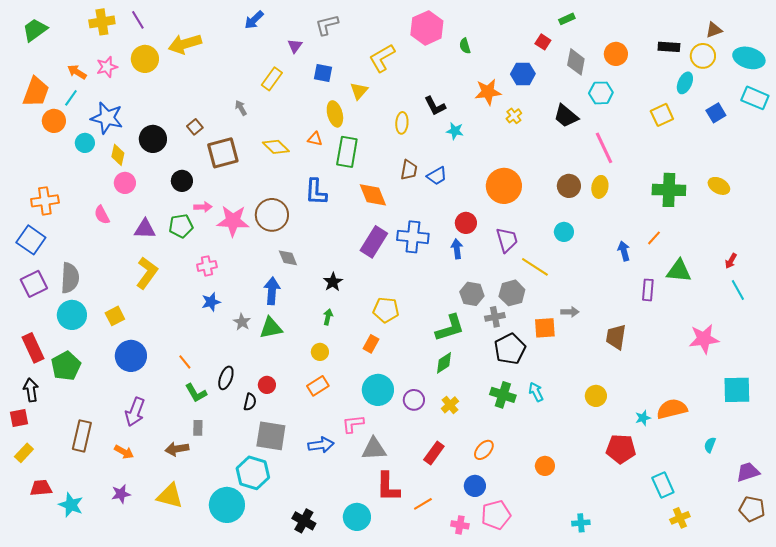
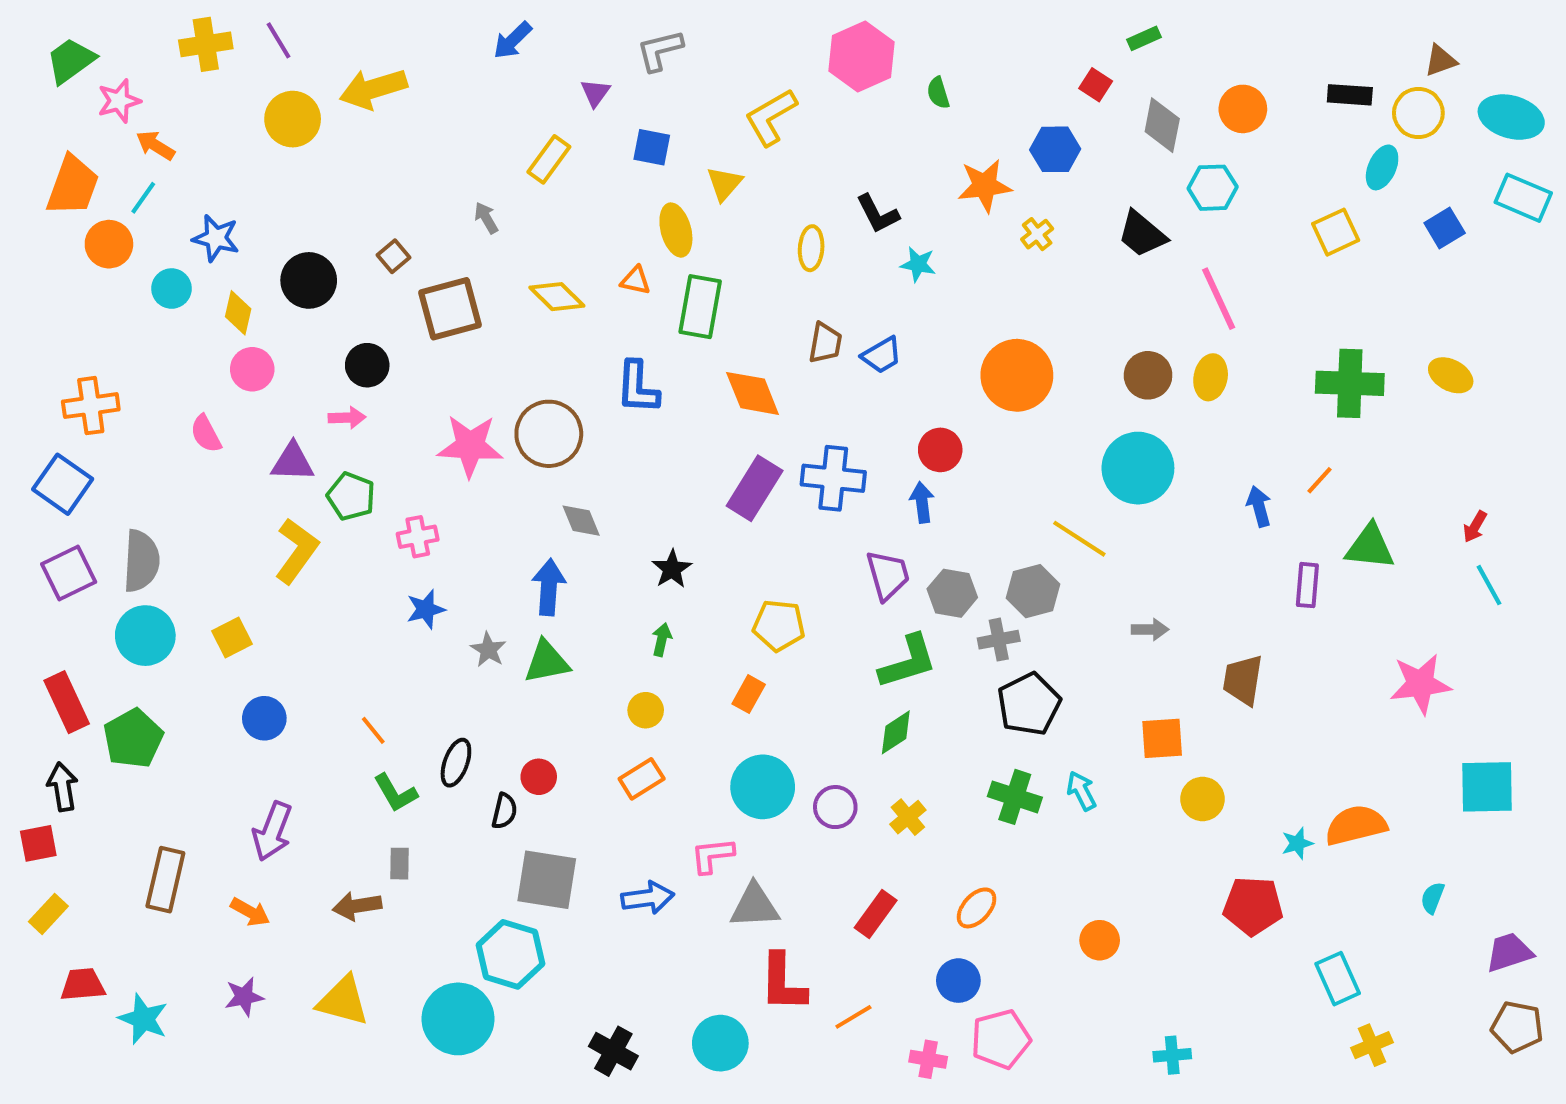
pink star: (107, 67) -> (119, 101), moved
blue star: (107, 118) -> (216, 238), size x0.7
pink arrow: (203, 207) -> (347, 418), moved
green pentagon: (181, 226) -> (351, 496), moved, turned 30
cyan circle: (564, 232) -> (1138, 468), size x1.8
purple trapezoid: (507, 240) -> (888, 575), moved
orange square: (545, 328) -> (1162, 738), moved
blue circle: (131, 356) -> (264, 718), size x0.7

